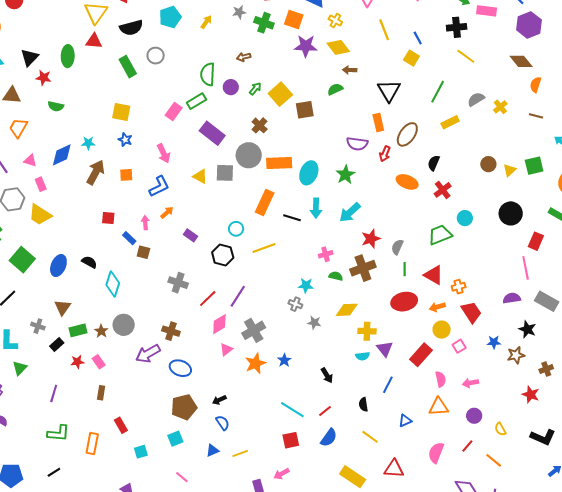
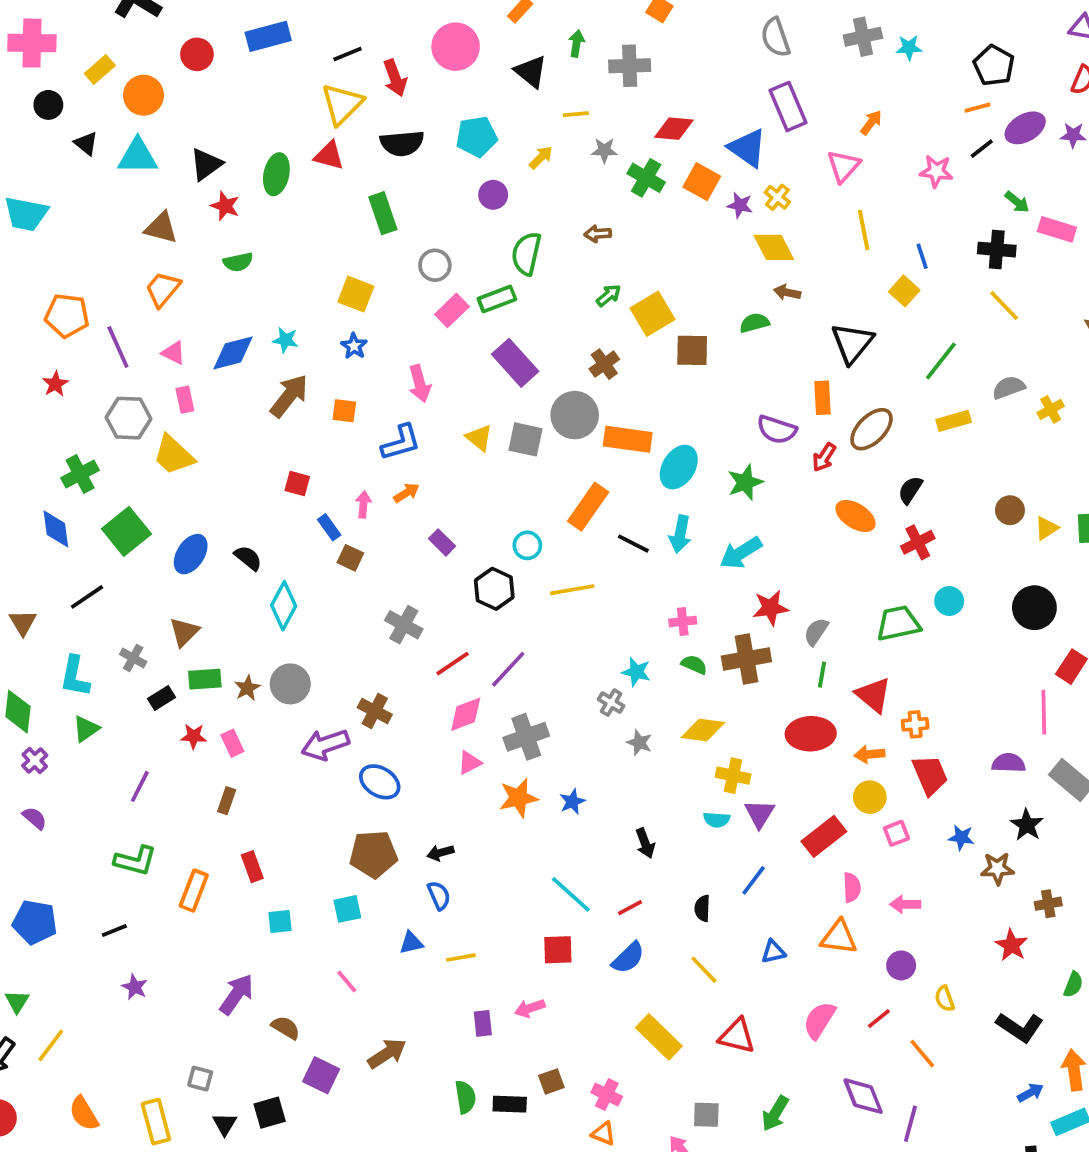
purple star: (306, 46) -> (740, 205), moved, size x0.6
gray circle: (156, 56) -> (435, 265), moved
purple circle: (231, 87) -> (493, 195), moved
green semicircle: (56, 106) -> (238, 262), turned -35

